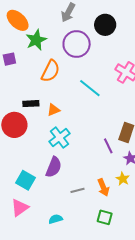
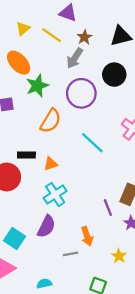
yellow star: (123, 179) -> (119, 256), moved
orange arrow: (103, 187) -> (87, 236), moved

